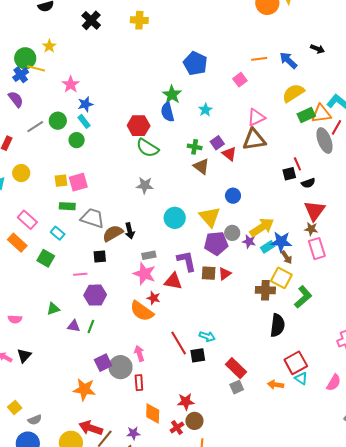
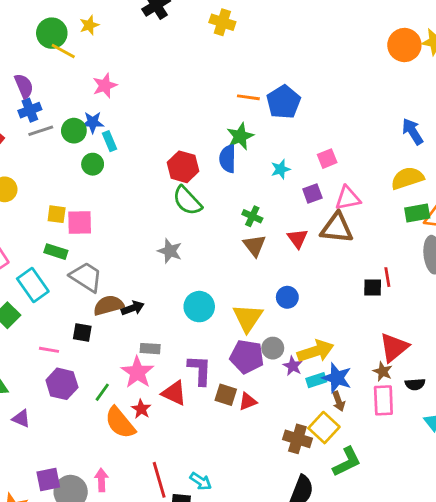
orange line: (259, 59) -> (248, 97), moved
blue cross: (21, 75) -> (30, 110), moved
pink square: (240, 80) -> (327, 159), moved
blue star: (85, 104) -> (93, 122), moved
purple square: (217, 143) -> (312, 193), moved
black semicircle: (308, 183) -> (415, 384), moved
black arrow: (130, 231) -> (133, 308), turned -112
cyan rectangle: (58, 233) -> (33, 285), size x1.6
green line: (91, 327) -> (102, 392), moved

